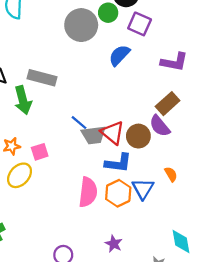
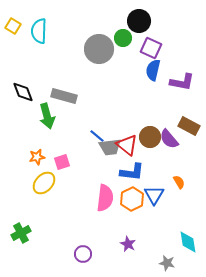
blue semicircle: (119, 55) -> (153, 70), moved, turned -30
brown rectangle: (168, 104) -> (189, 126), moved, turned 70
brown circle: (138, 136) -> (150, 137), moved

